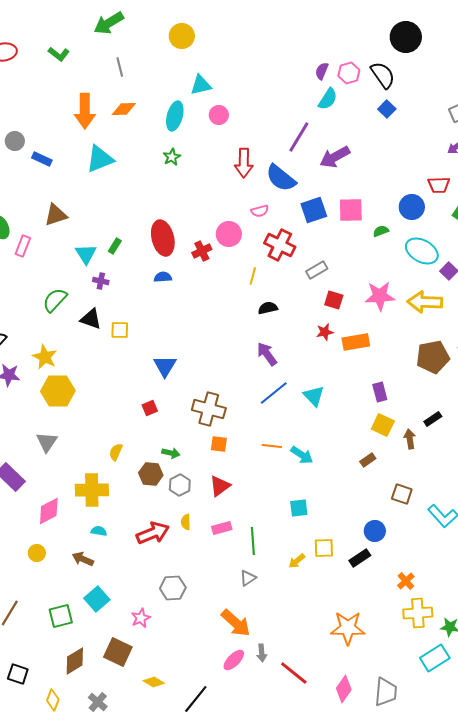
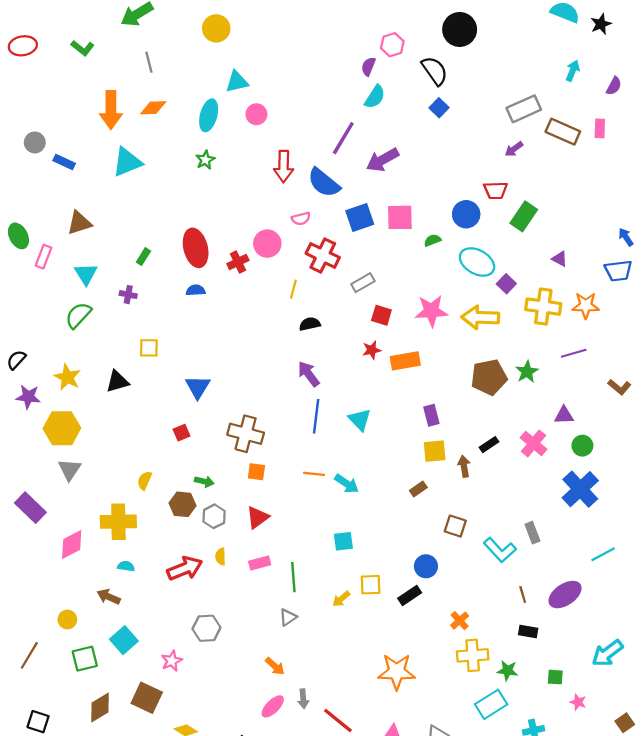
pink hexagon: (349, 73) -> (392, 45), moved
cyan triangle: (86, 254) -> (86, 274), moved
black triangle: (91, 319) -> (117, 382), moved, turned -35
yellow hexagon: (58, 391) -> (62, 428), moved
blue line: (274, 393) -> (316, 416), turned -44
yellow square: (383, 425) -> (435, 451), turned -30
yellow circle: (37, 553) -> (67, 620), moved
orange arrow: (236, 623) -> (275, 666), size x0.6

